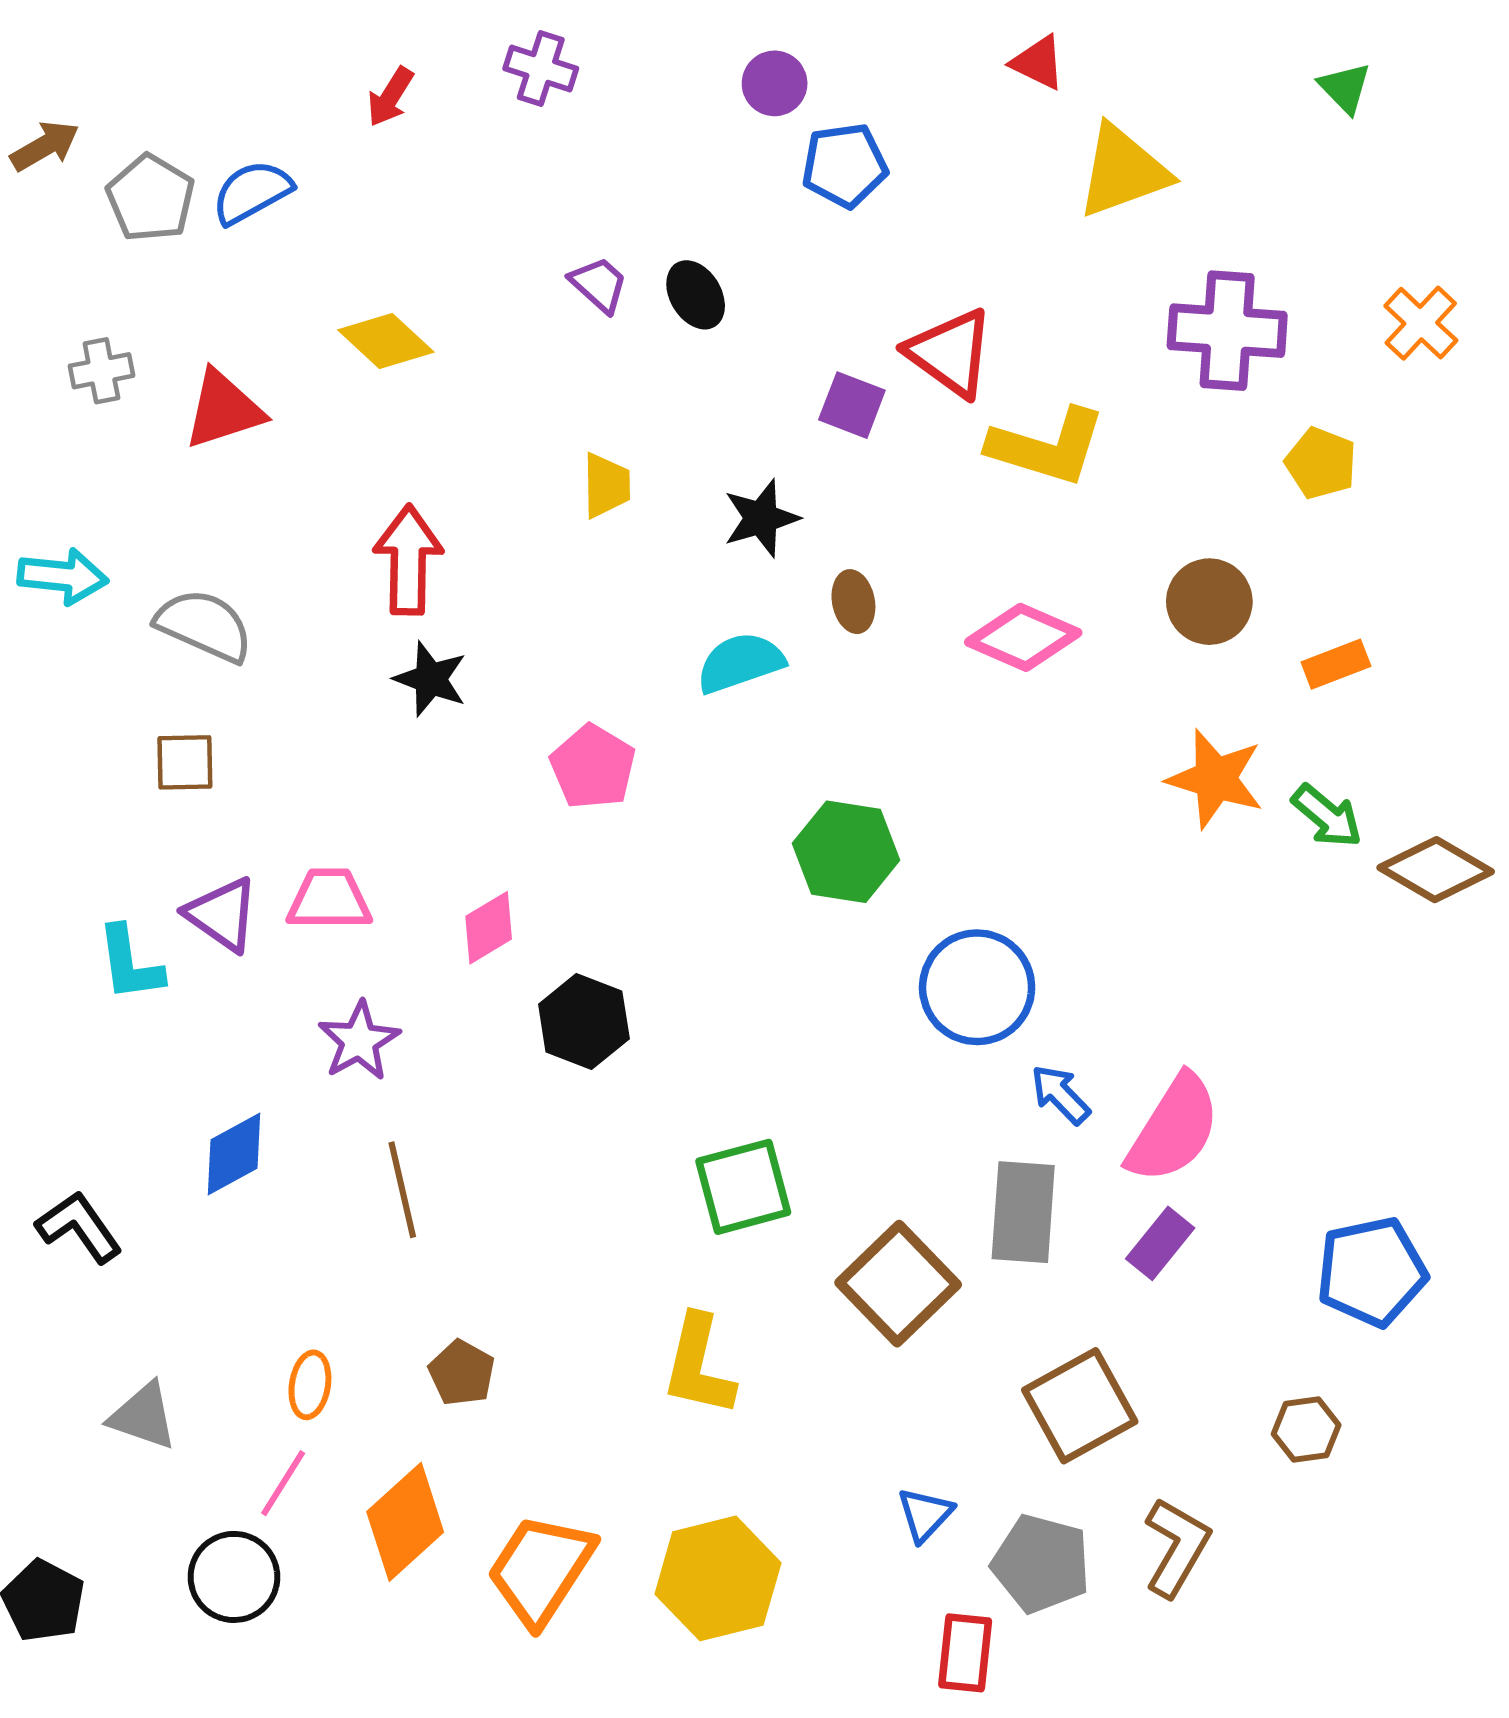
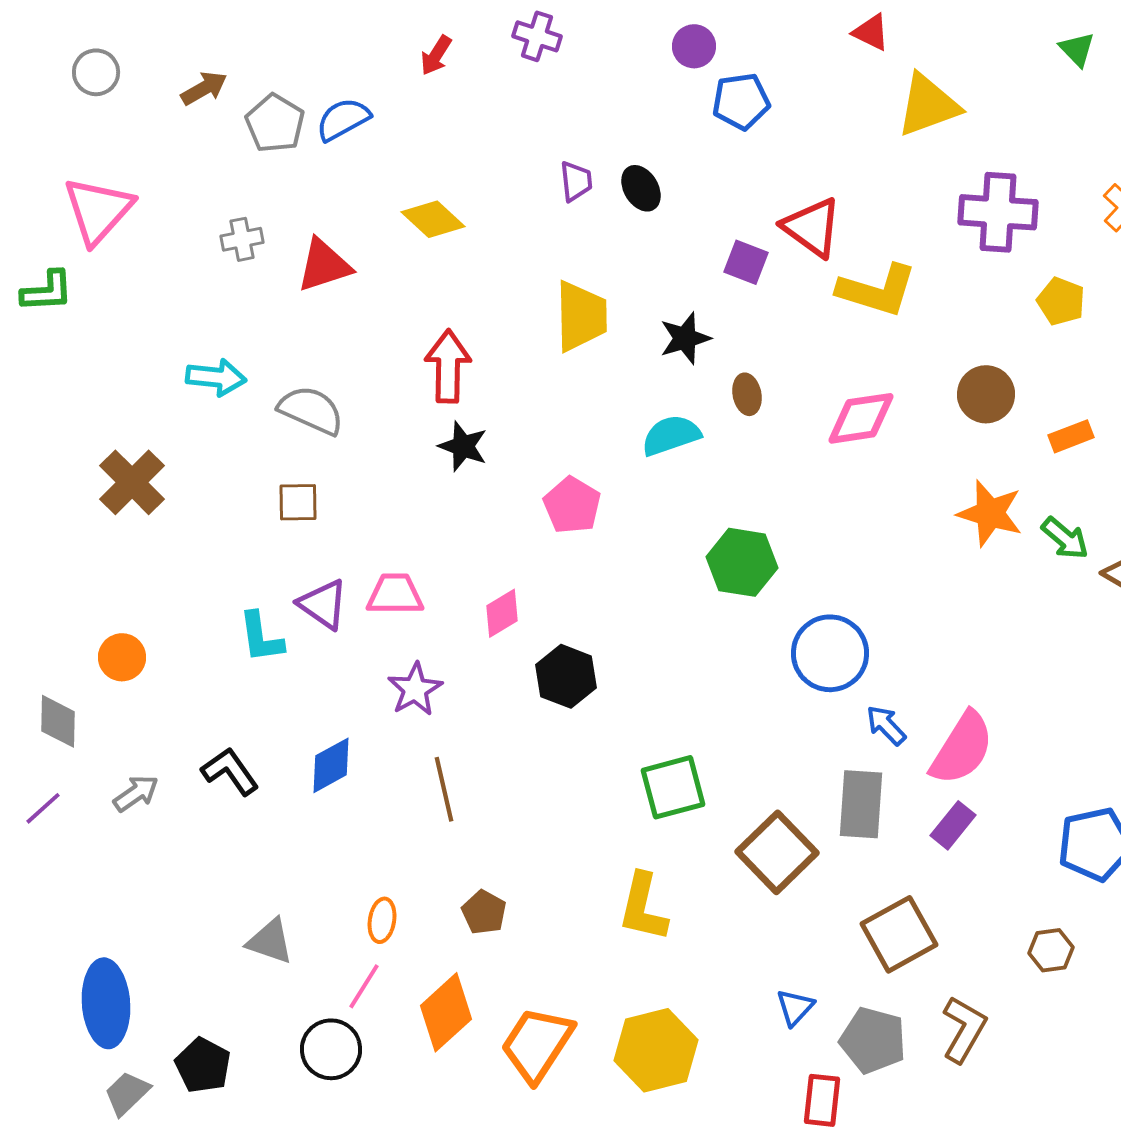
purple trapezoid: (599, 284) -> (576, 181), turned 42
yellow trapezoid: (606, 485) -> (581, 316), size x1.6
pink diamond: (1023, 637) -> (861, 418), turned -32
black L-shape: (79, 1227) -> (230, 771), moved

